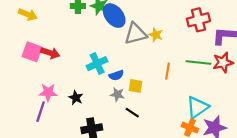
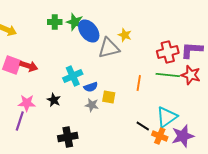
red cross: (198, 20) -> (168, 52), moved
yellow star: (156, 35) -> (125, 35), moved
red star: (223, 63) -> (191, 75), turned 30
black star: (76, 98) -> (54, 100), moved
black line: (132, 113) -> (143, 126), moved

